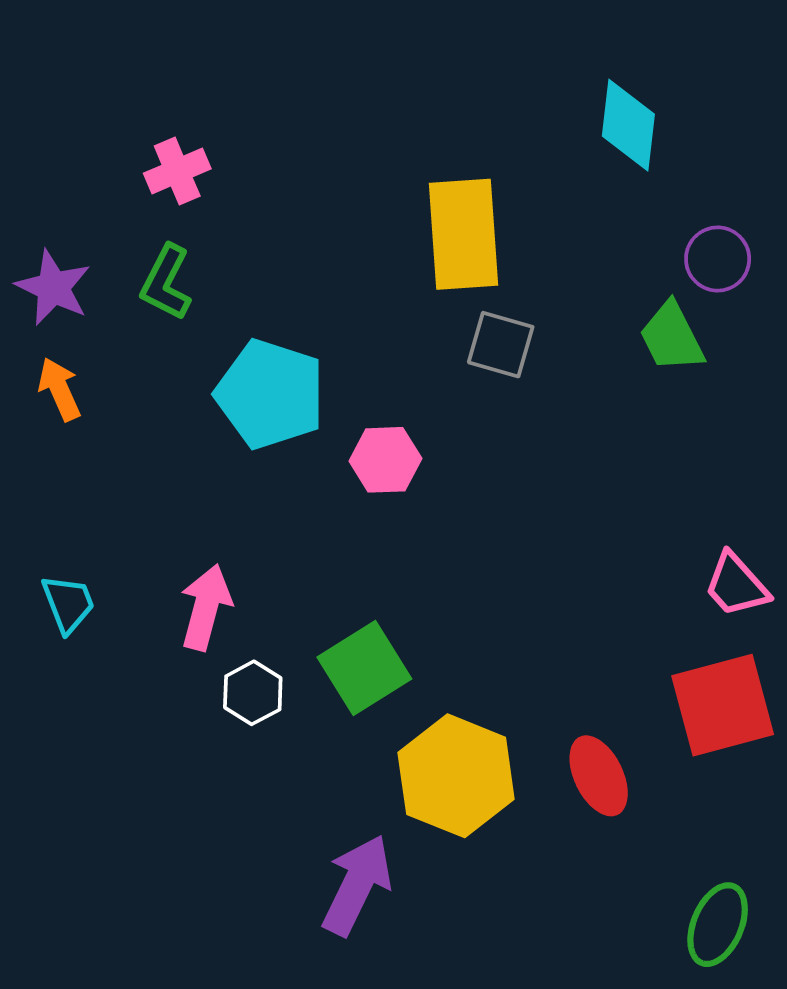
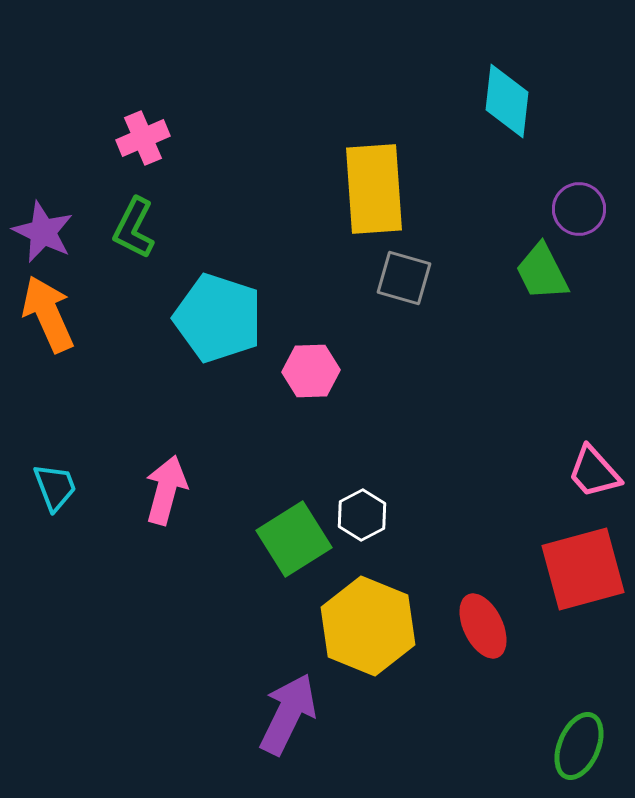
orange arrow: (59, 389) -> (48, 314), size x1.5
white hexagon: (253, 693) -> (362, 515), moved

